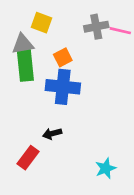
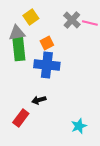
yellow square: (41, 23) -> (31, 17), turned 35
gray cross: (96, 27) -> (72, 20), turned -36

